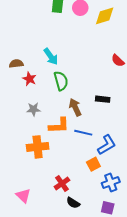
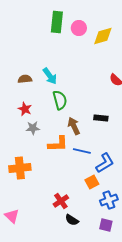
brown semicircle: (16, 64) -> (25, 79), moved
red star: (29, 79) -> (25, 109), moved
orange cross: (38, 147) -> (20, 168), moved
pink triangle: (23, 196) -> (12, 216), moved

